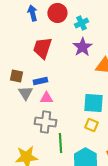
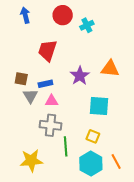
blue arrow: (32, 13) -> (25, 15), moved
purple star: (82, 47) -> (80, 76), moved
yellow square: (91, 125) -> (93, 136), moved

